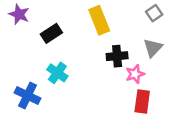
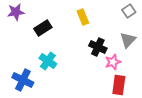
purple star: (19, 14) -> (16, 12), turned -30
yellow rectangle: (99, 20) -> (83, 17), size x0.7
black cross: (117, 56) -> (98, 47), turned 30

